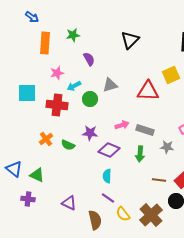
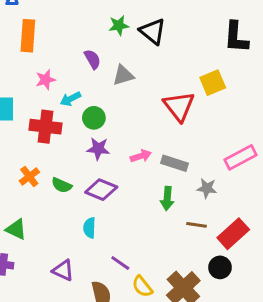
green star: (73, 35) -> (119, 25), moved
black triangle: (130, 40) -> (153, 31), turned -36
gray triangle: (110, 85) -> (123, 75), moved
red triangle: (148, 91) -> (179, 106), turned 50
purple star: (90, 133) -> (98, 149), moved
purple diamond: (109, 150) -> (101, 190), moved
cyan semicircle: (107, 176) -> (89, 228), moved
brown line: (159, 180) -> (197, 225), moved

